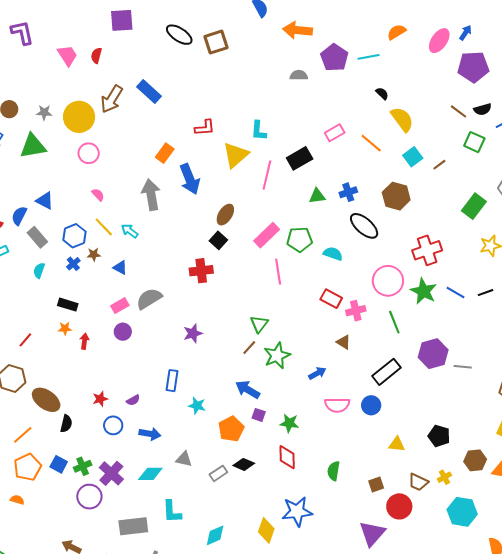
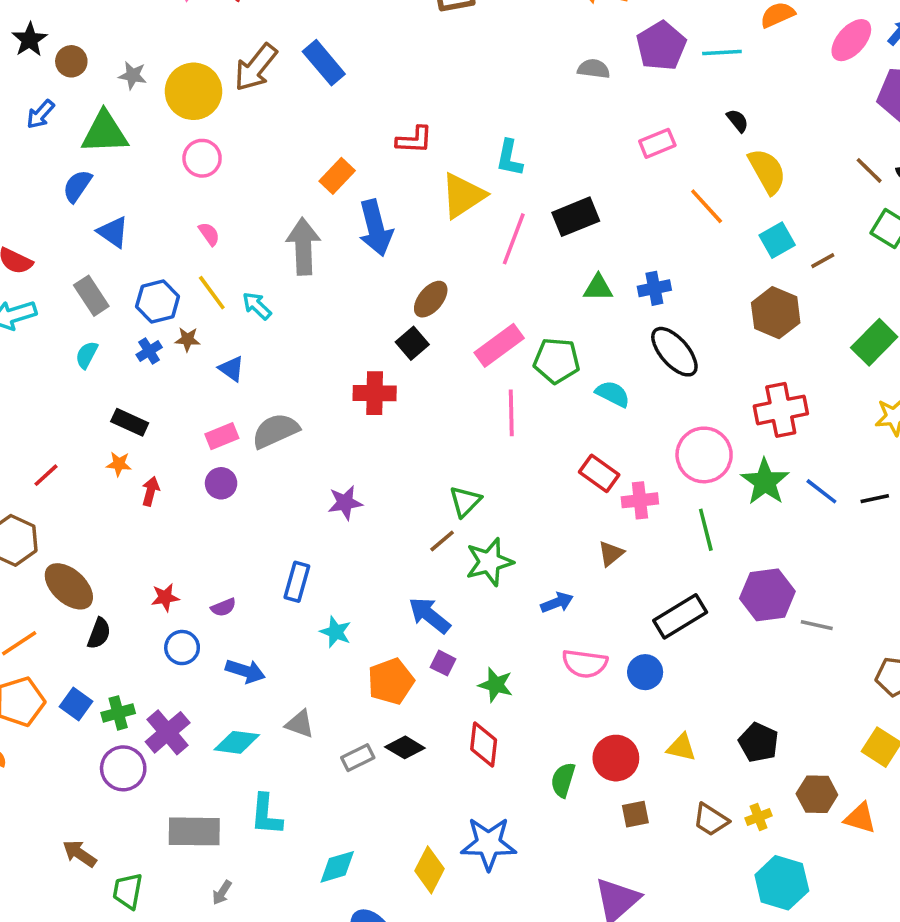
pink rectangle: (335, 133) -> (657, 143), moved
brown hexagon: (396, 196) -> (776, 313), moved
blue semicircle: (19, 216) -> (77, 186), moved
brown triangle: (344, 342) -> (611, 554), turned 42
red circle: (399, 506) -> (616, 758), moved

